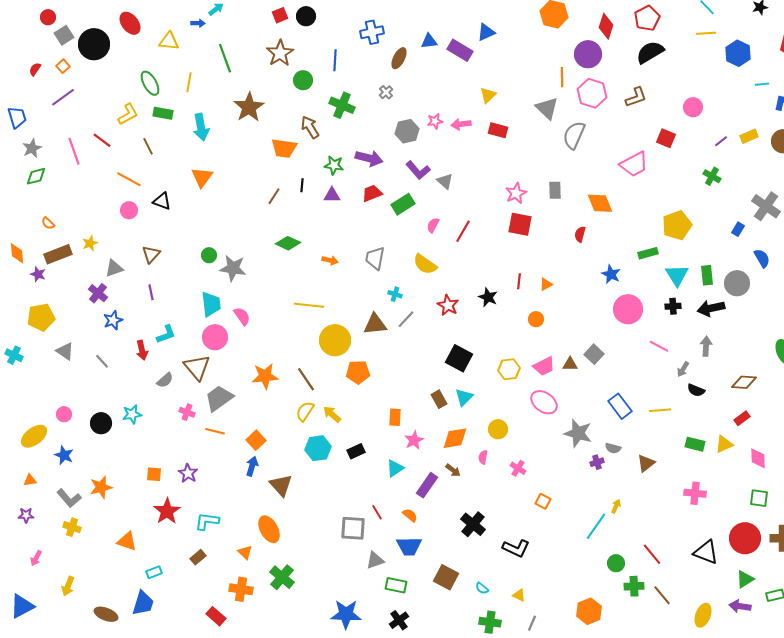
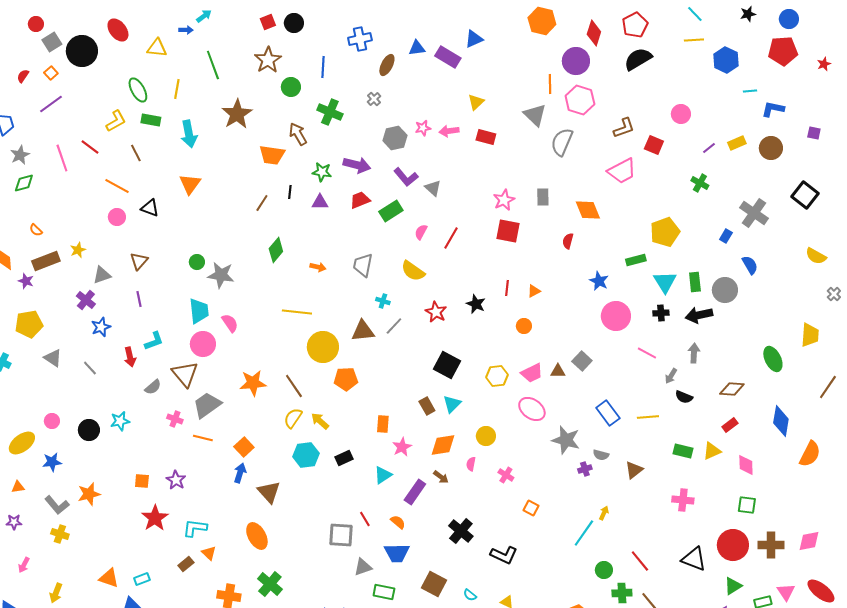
brown L-shape: (636, 97) -> (624, 128), moved
green diamond: (288, 243) -> (276, 250), turned -75
blue star: (64, 455) -> (52, 462), turned -30
orange triangle: (127, 541) -> (109, 578), moved
orange triangle: (245, 552) -> (209, 553), moved

